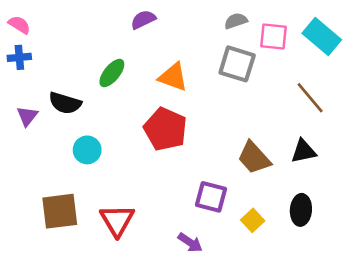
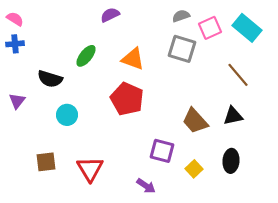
pink square: (274, 37) -> (210, 28), turned -30
purple triangle: (27, 116) -> (17, 101), moved
brown square: (60, 211) -> (46, 162), size x0.7

